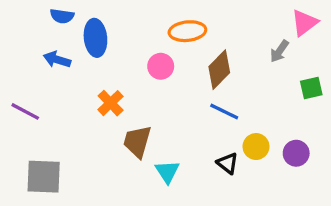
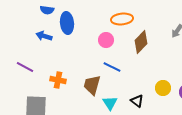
orange cross: (111, 103) -> (58, 80), moved, turned -35
blue line: (224, 111) -> (112, 67), moved
black triangle: (228, 163) -> (137, 101), moved

